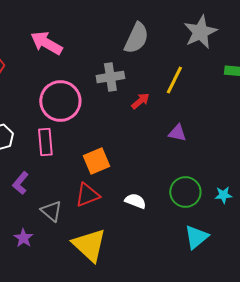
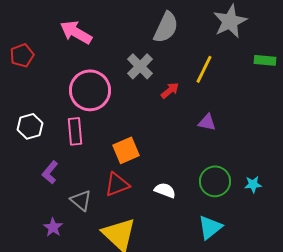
gray cross: (110, 77) -> (140, 66), turned -36
cyan triangle: (196, 237) -> (210, 227), moved

